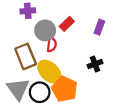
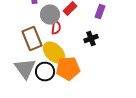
black cross: (95, 64) -> (91, 38), moved
orange pentagon: (65, 89) -> (68, 68), turned -30

